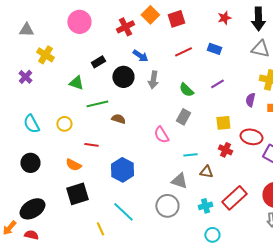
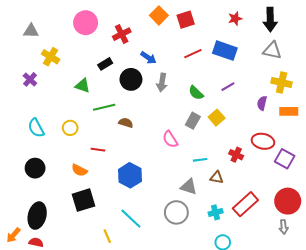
red cross: (125, 27) -> (122, 34), moved
blue rectangle: (214, 49) -> (225, 51), size x1.6
yellow square: (223, 123) -> (217, 118), moved, turned -35
black ellipse: (32, 209) -> (37, 216), turned -45

